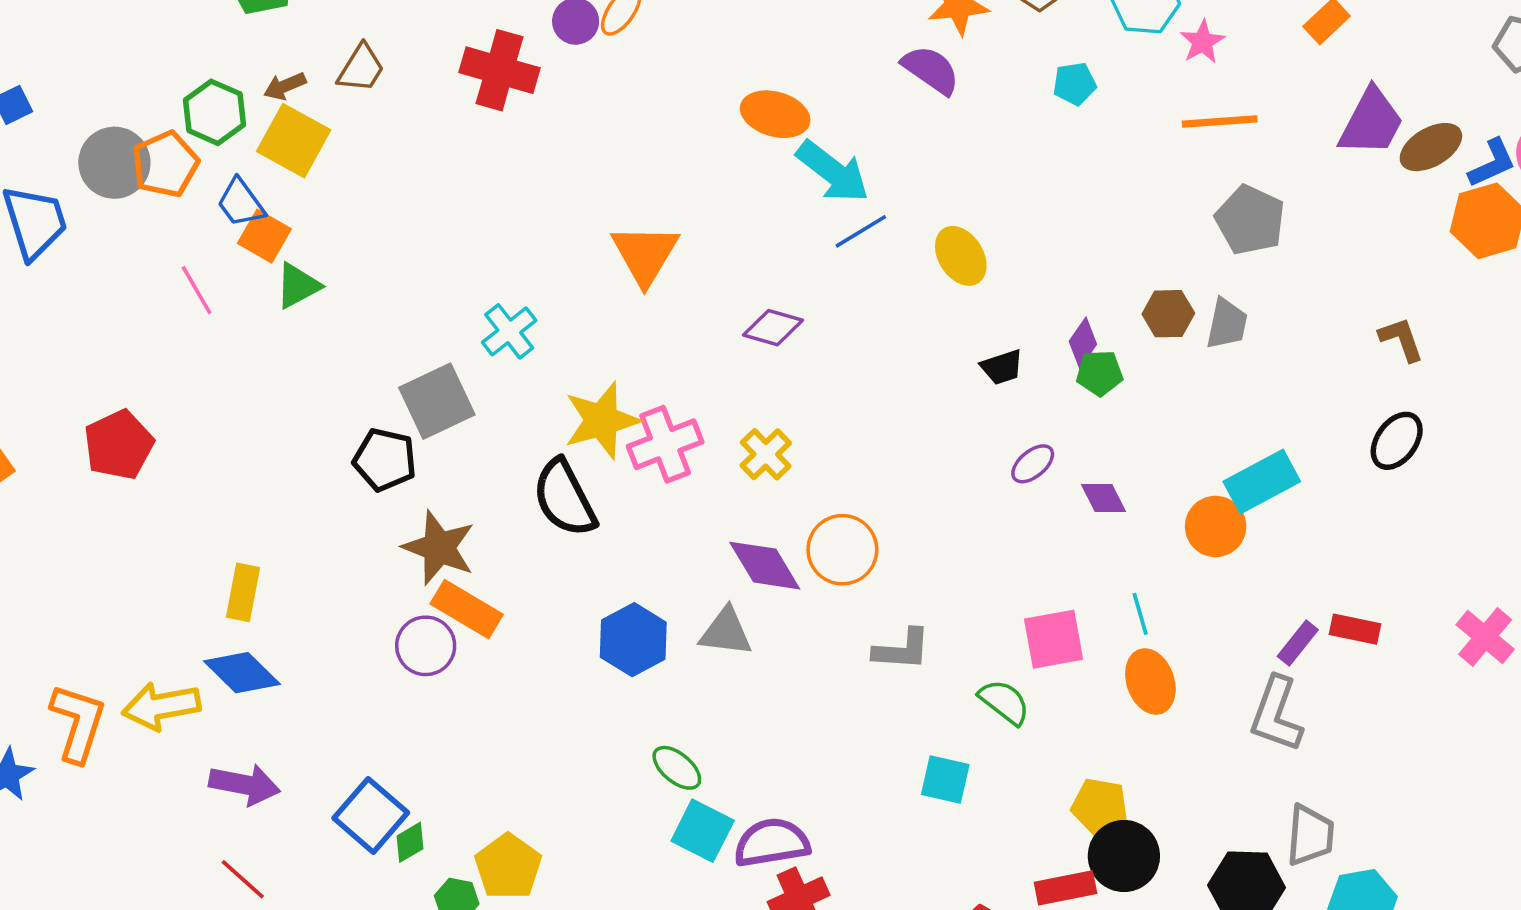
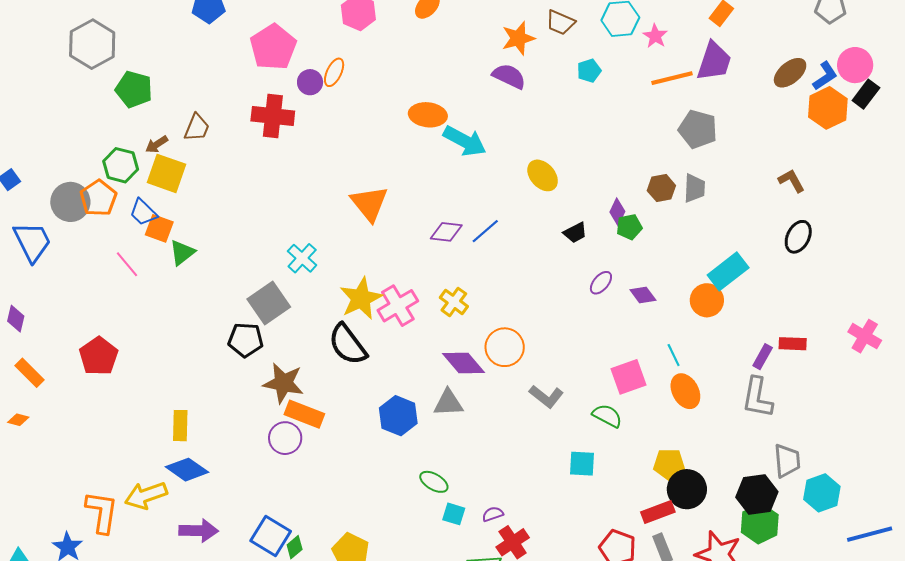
purple trapezoid: (1371, 122) -> (714, 61), moved
blue line: (861, 231) -> (485, 231), moved
gray L-shape: (902, 650) -> (546, 396), turned 44
cyan square: (703, 831) -> (454, 514), size x0.7
purple semicircle: (772, 843) -> (493, 514), size x0.5

